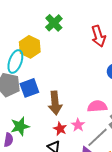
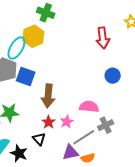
green cross: (54, 23) -> (46, 13), moved, turned -36
blue square: (29, 88) -> (26, 77), turned 30

